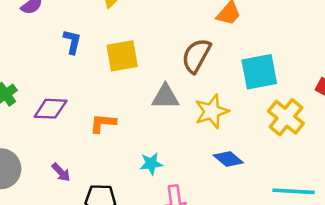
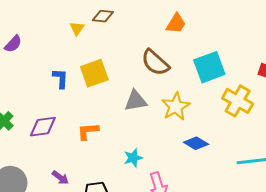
blue L-shape: (72, 42) -> (60, 78), moved
brown semicircle: (196, 56) -> (155, 63), turned -68

